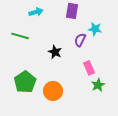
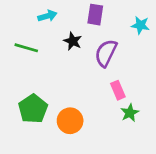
cyan star: (95, 29) -> (140, 25), moved
purple semicircle: (80, 40) -> (106, 53), size x1.5
black star: (55, 52) -> (73, 41), moved

